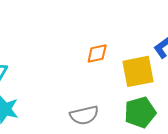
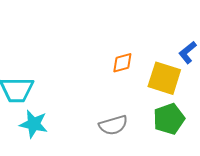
yellow square: (138, 71) -> (164, 78), turned 32

